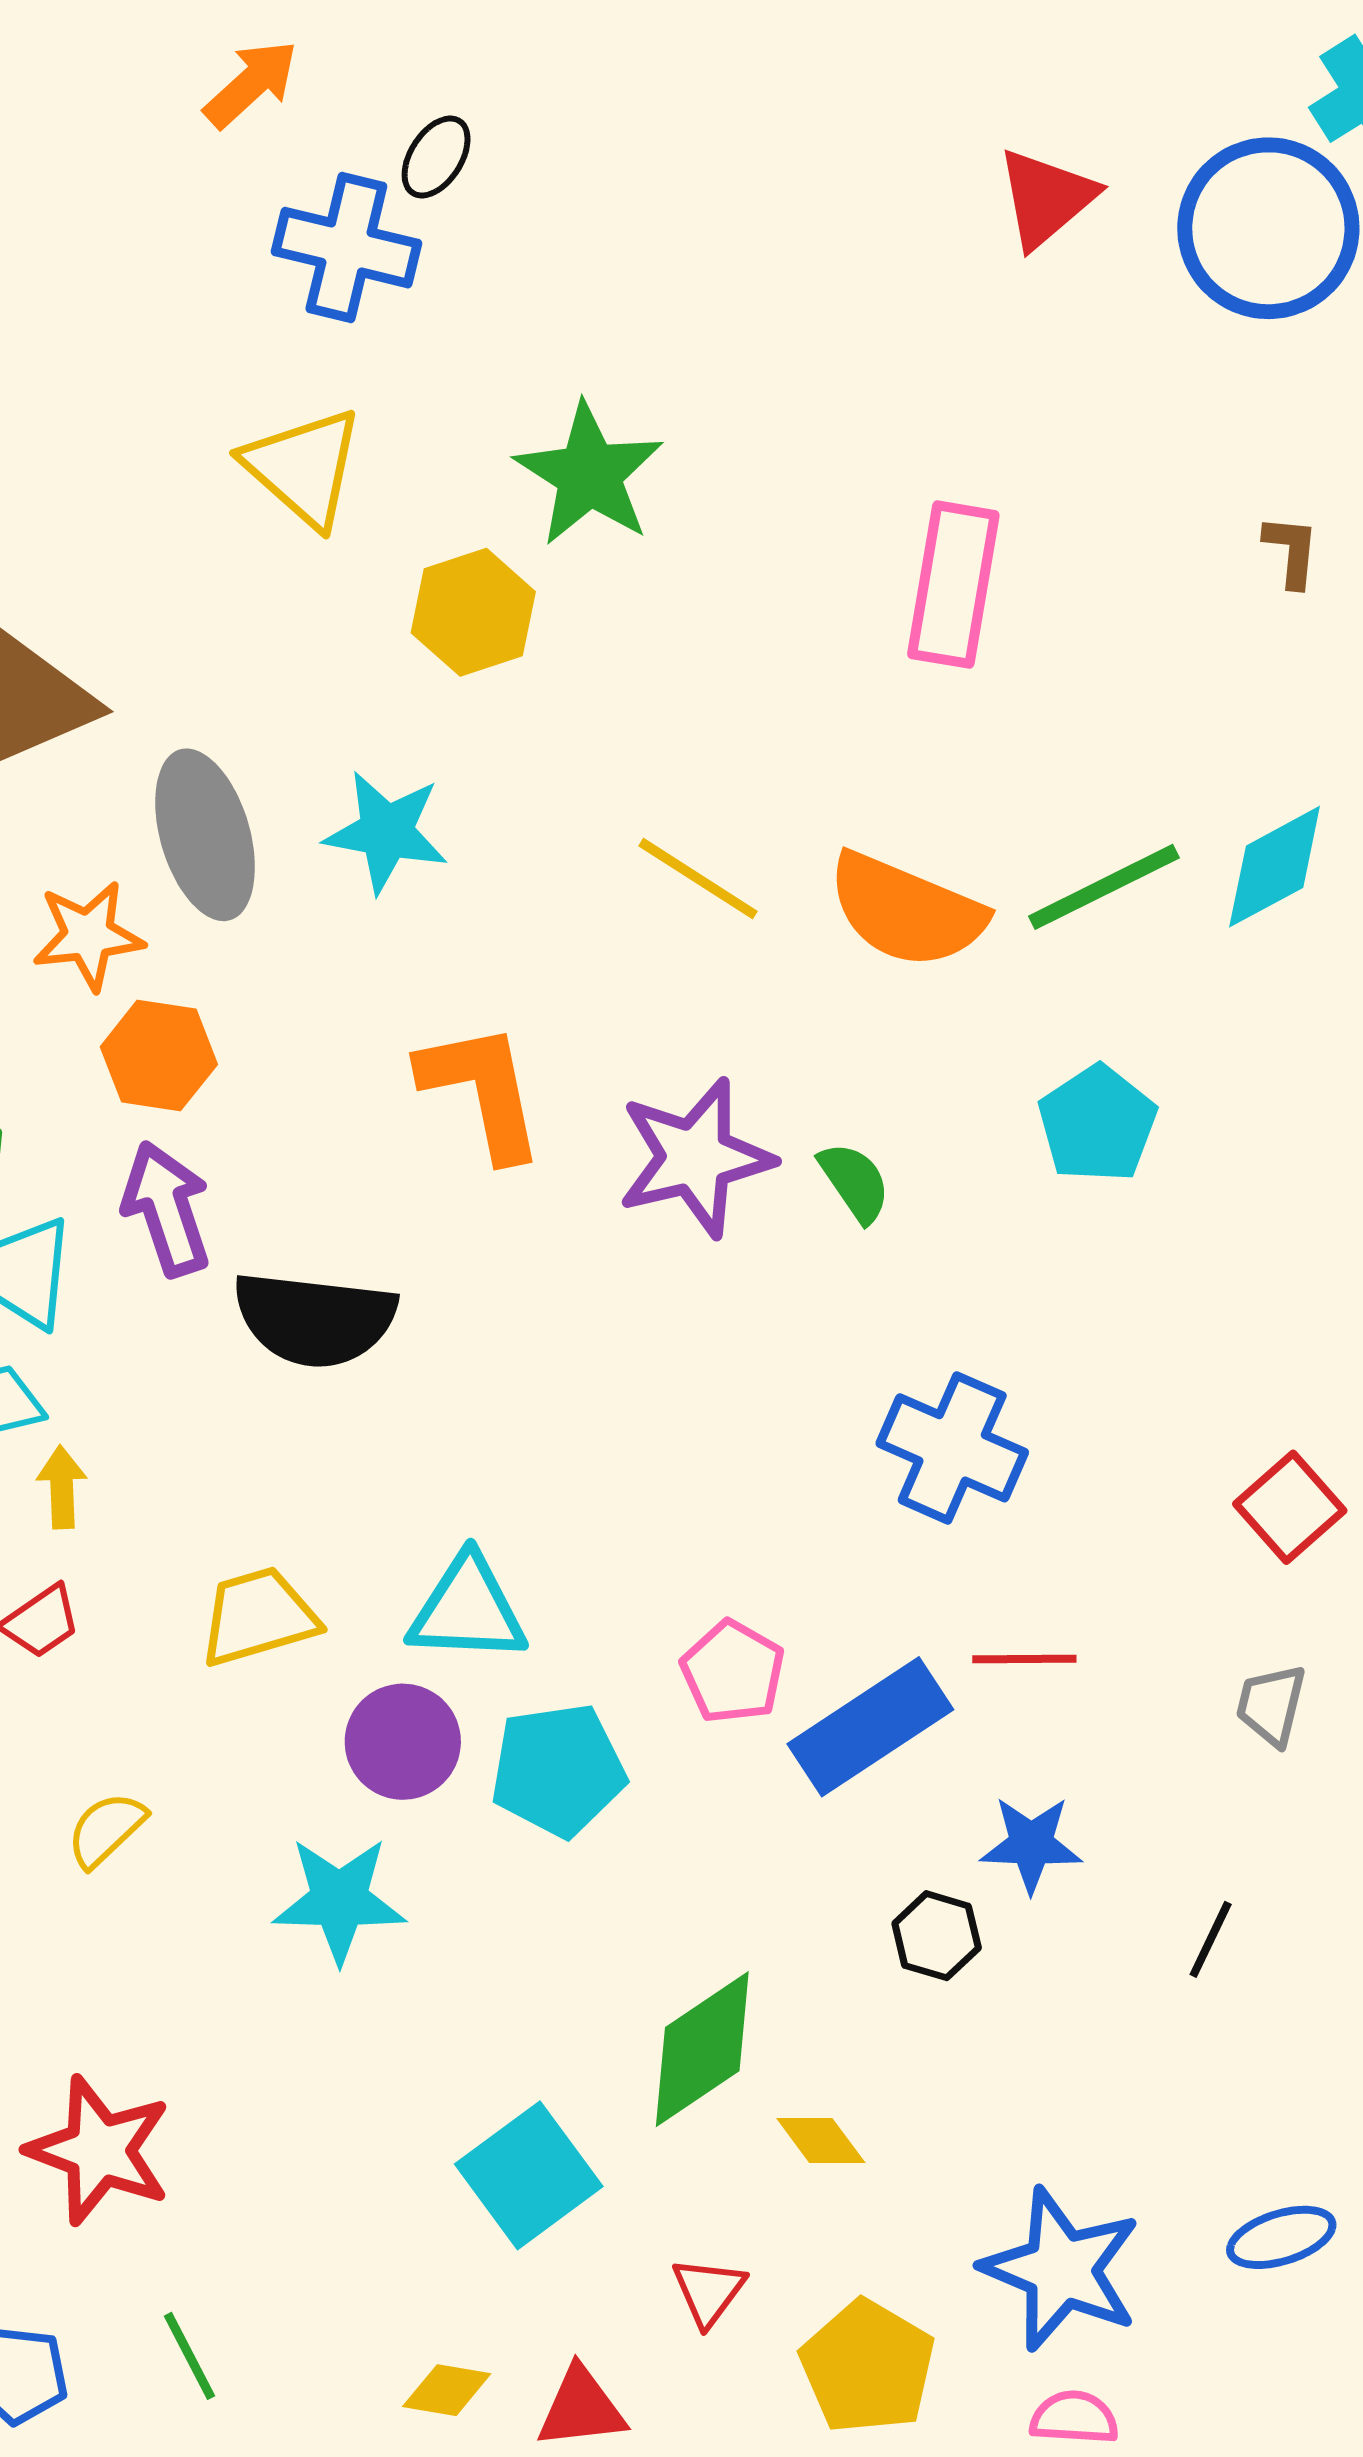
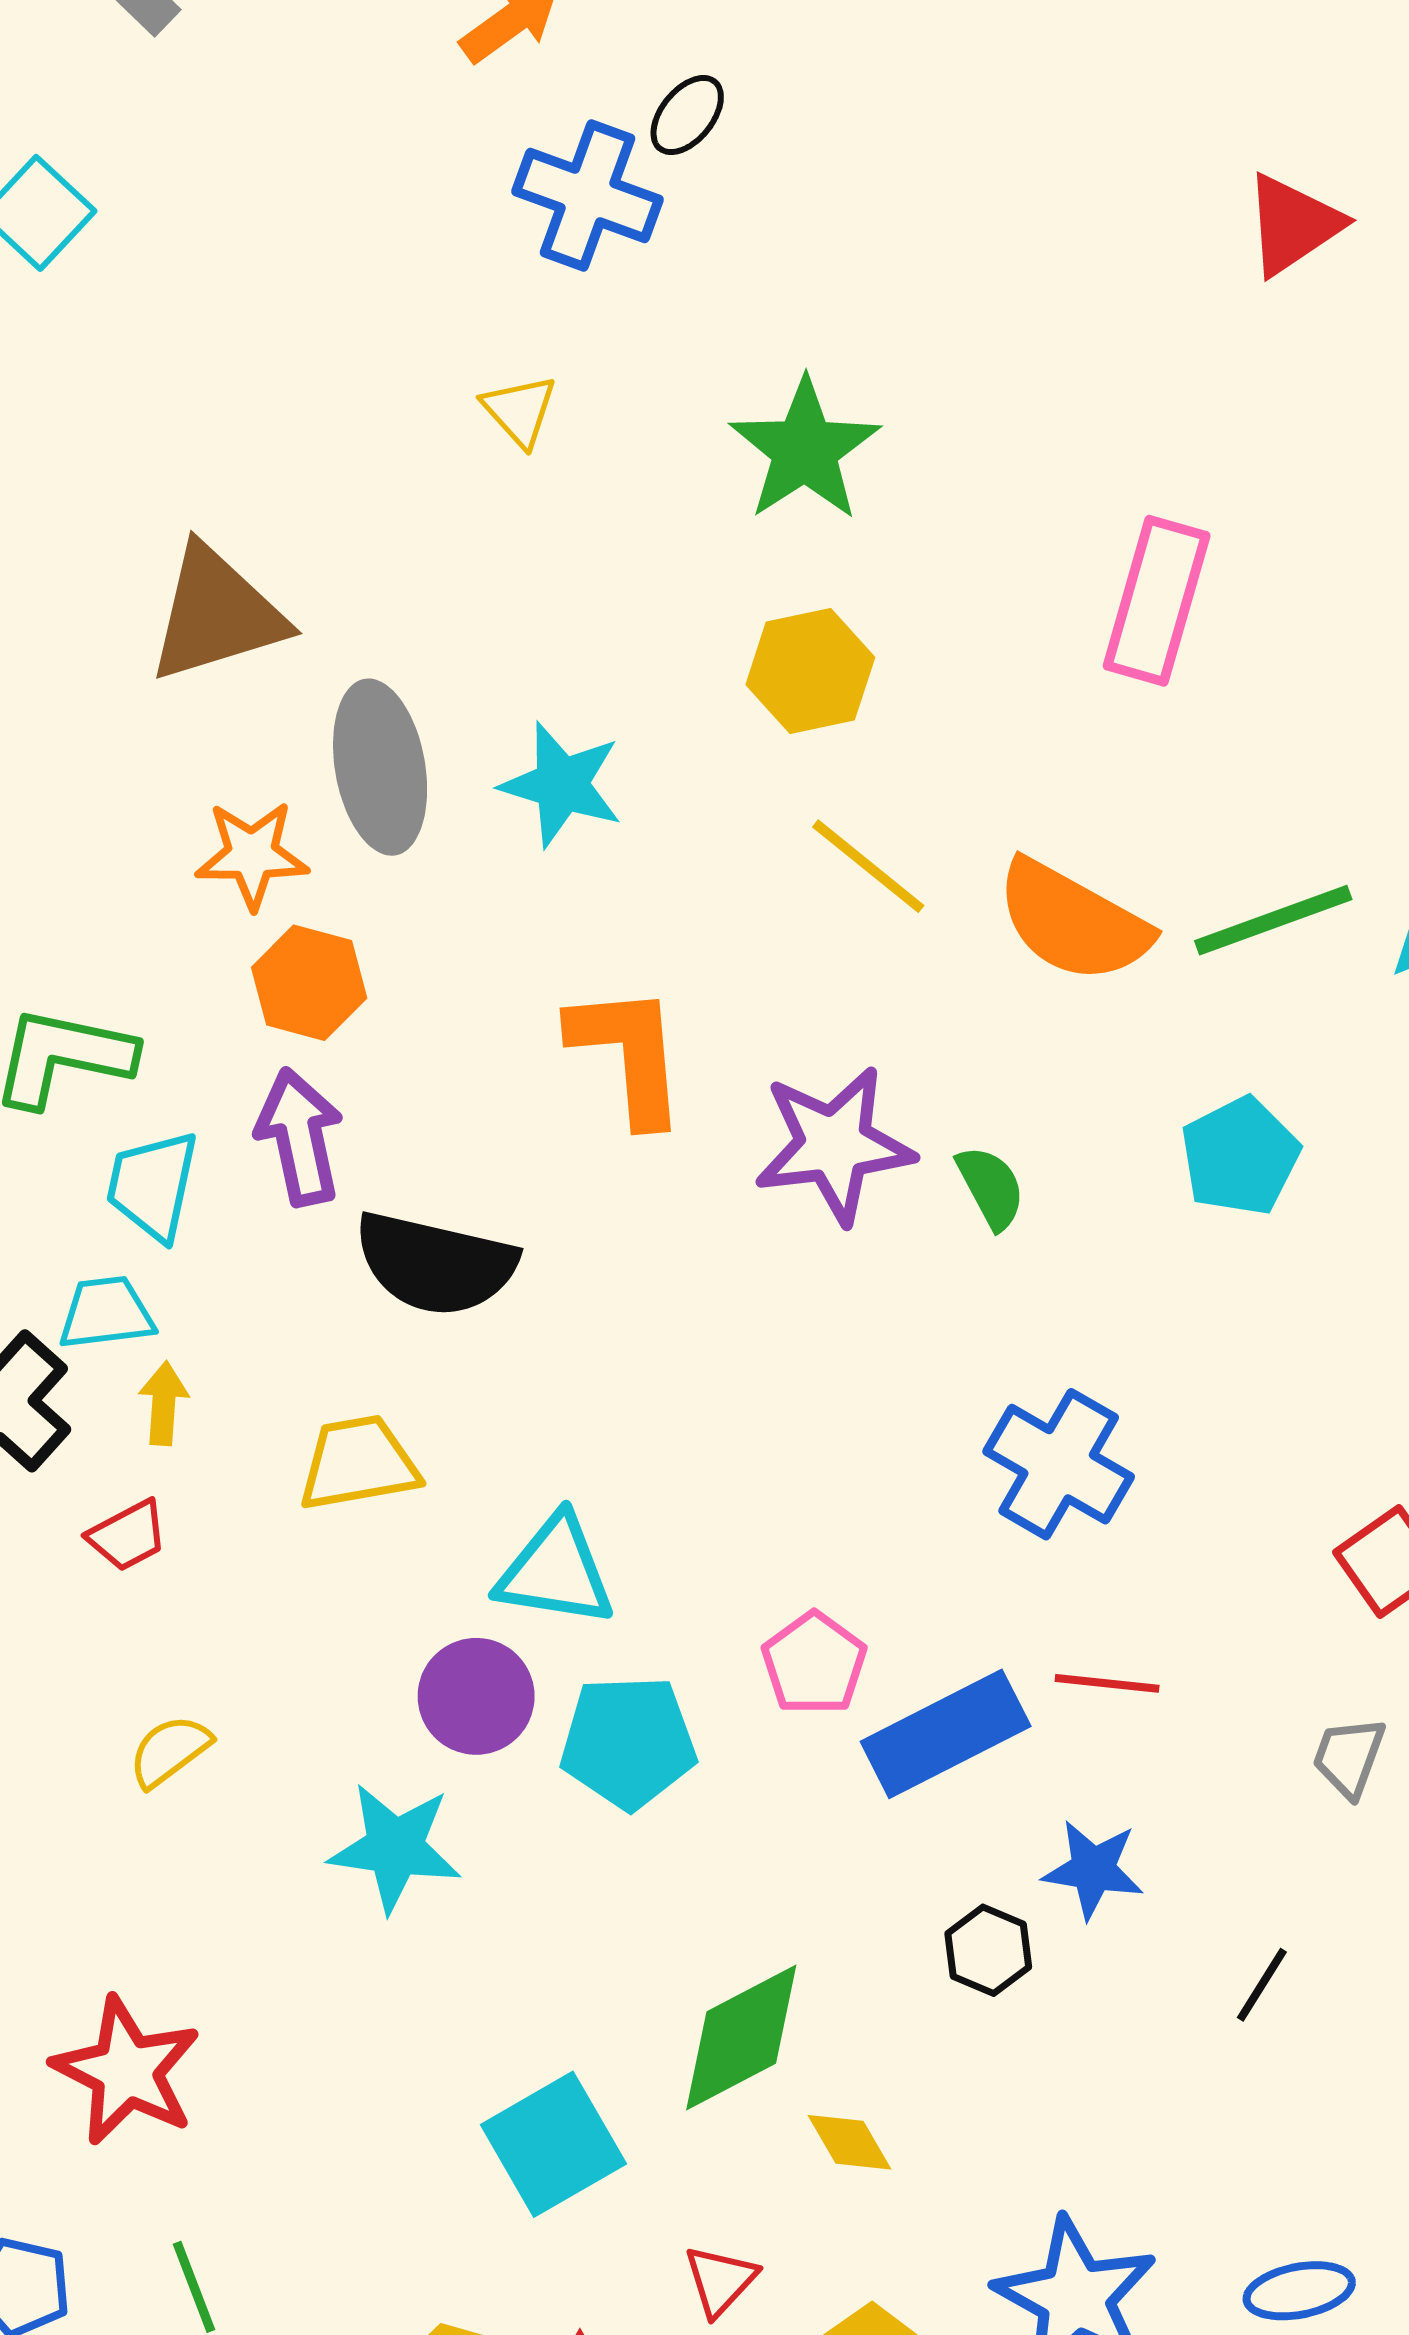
yellow triangle: (303, 467) -> (520, 411), size x0.6
yellow hexagon: (473, 612) -> (810, 671), moved
yellow trapezoid: (258, 1617) -> (358, 1463), moved

